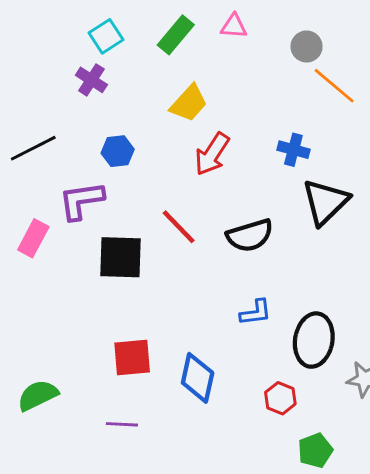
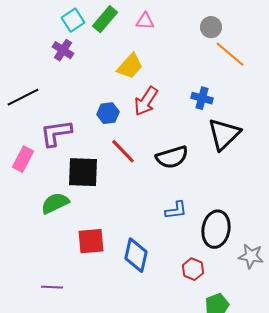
pink triangle: (234, 26) -> (145, 21), moved
green rectangle: (176, 35) -> (105, 19), moved
blue hexagon: (118, 151) -> (108, 113), moved
green semicircle: (38, 395) -> (55, 203), moved
purple line: (122, 424) -> (52, 287), moved

